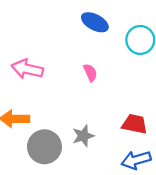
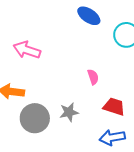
pink semicircle: (90, 73) -> (93, 77), moved

